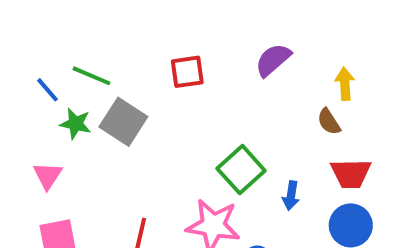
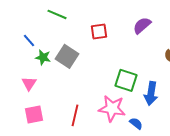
green line: (91, 76) -> (57, 14), moved
green square: (241, 170) -> (126, 80), turned -30
blue arrow: (291, 195) -> (151, 93), size x1.6

